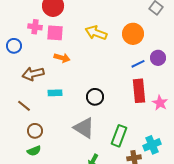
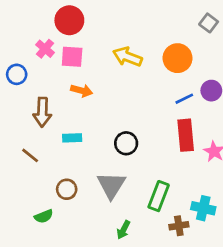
pink cross: (35, 27) -> (45, 49), turned 32
brown arrow: (33, 74) -> (42, 112), turned -75
gray triangle: (84, 128) -> (111, 185), turned 30
brown circle: (35, 131) -> (67, 189), moved
cyan cross: (152, 145) -> (203, 208), turned 36

